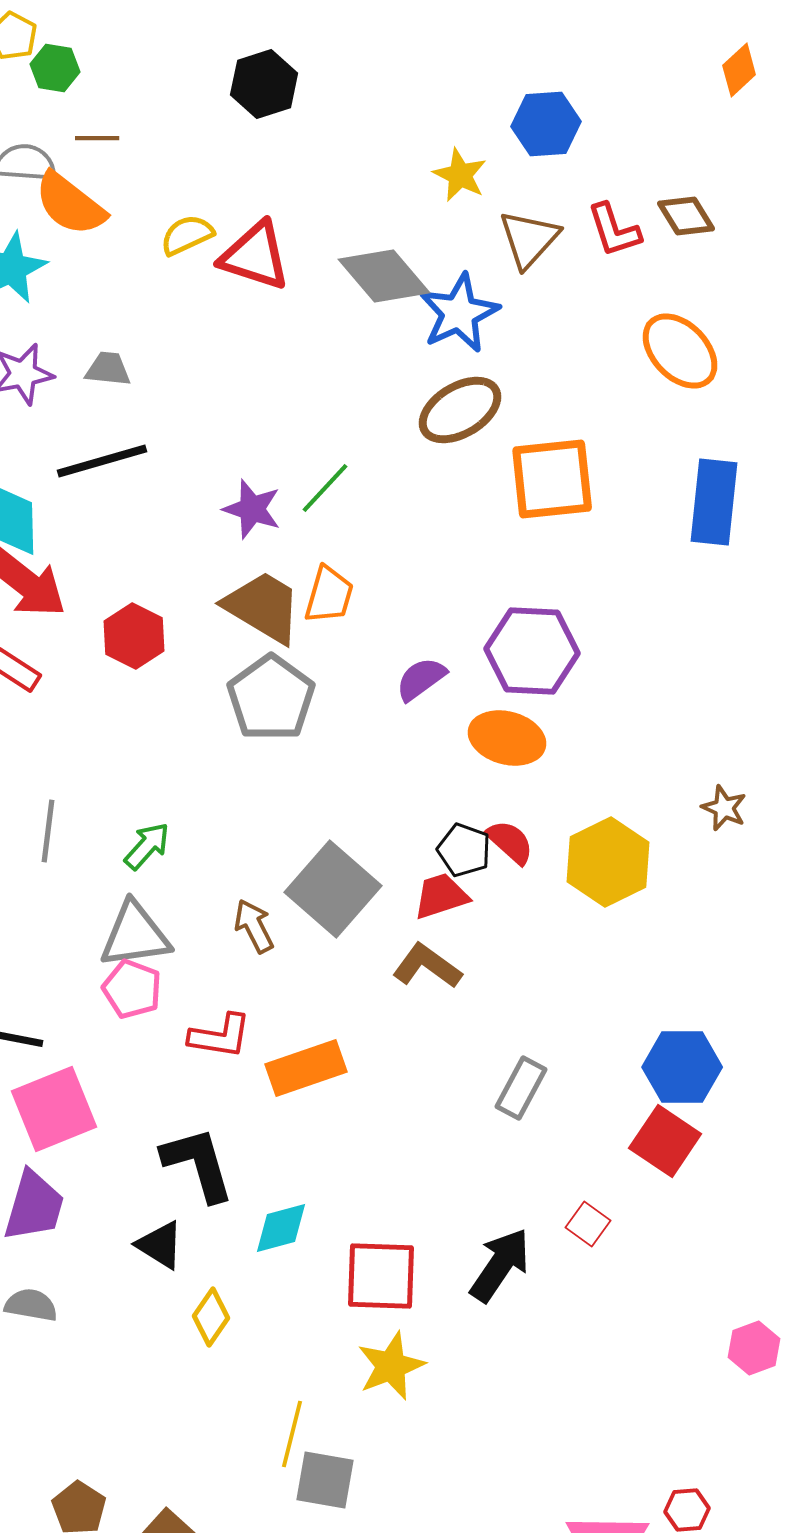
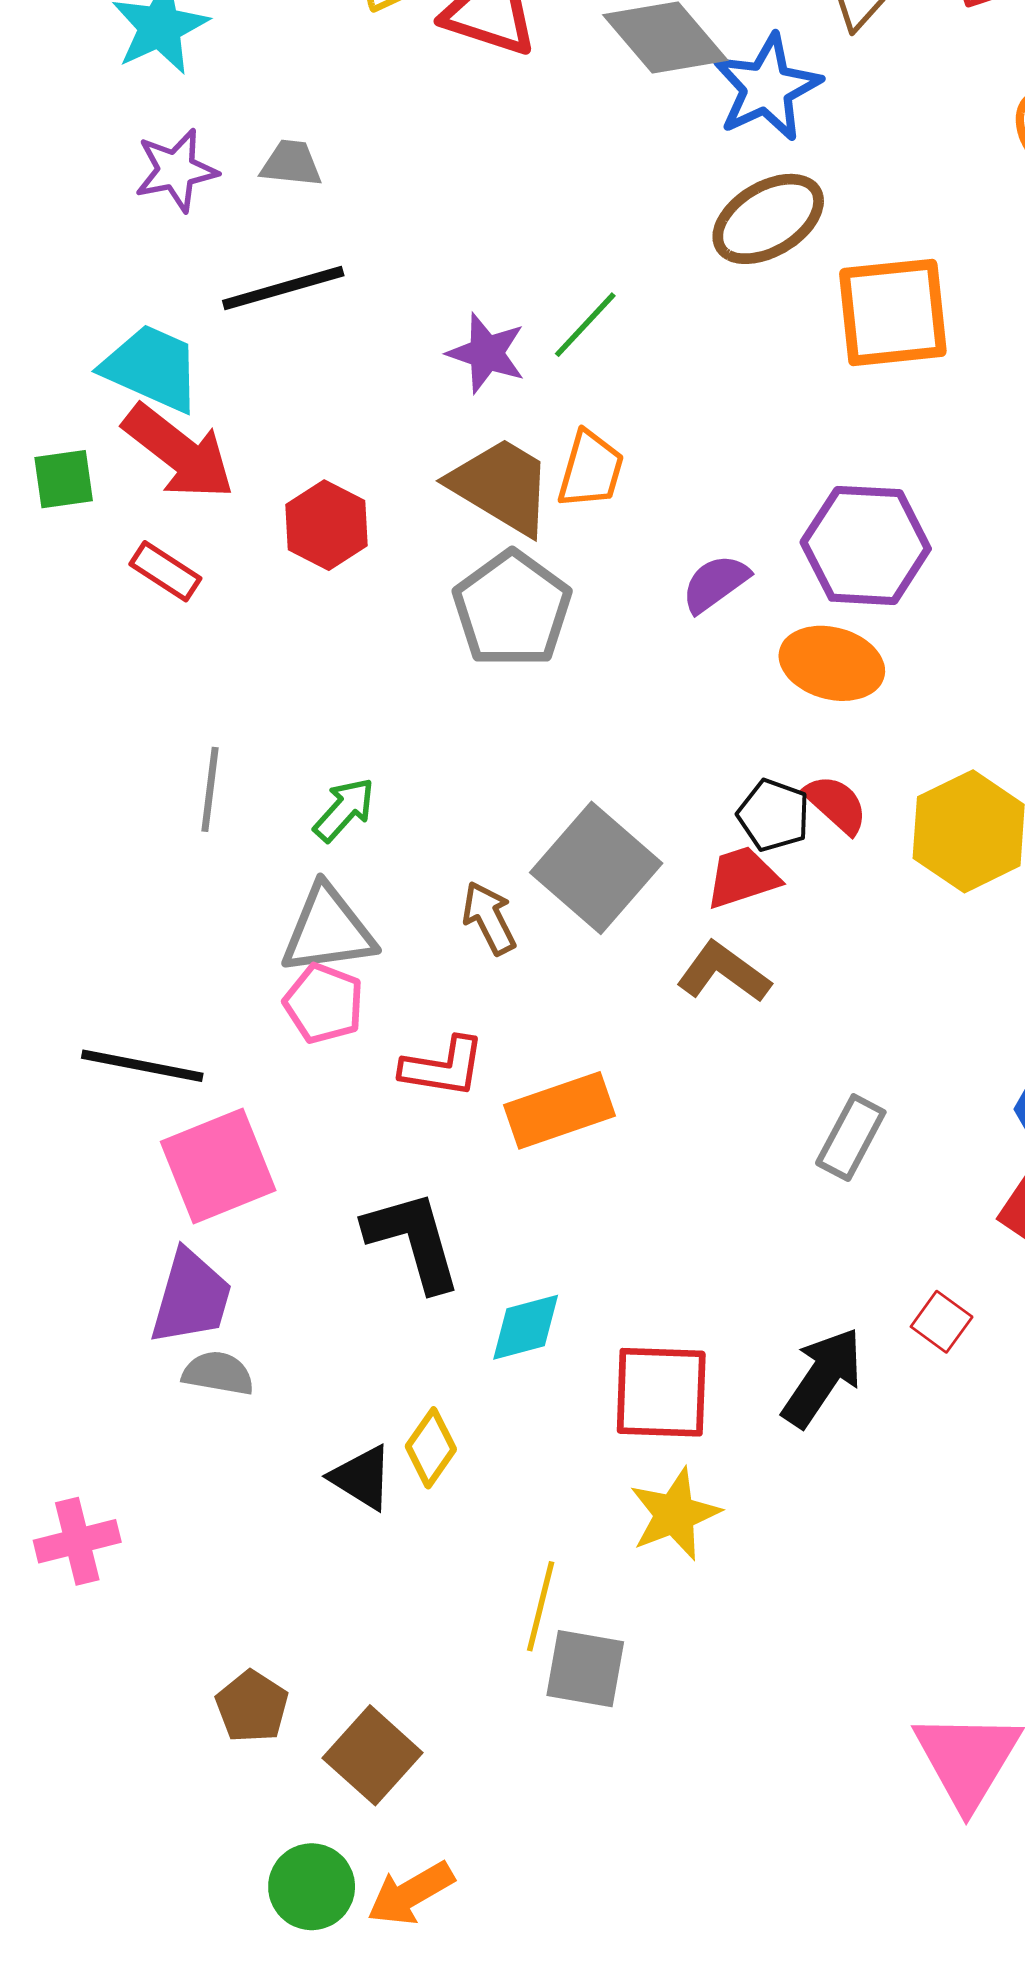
black triangle: (160, 1245) -> (362, 1478), moved
gray semicircle: (31, 1305) -> (218, 1373), moved

